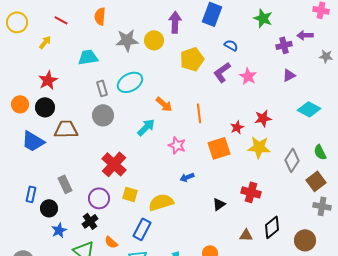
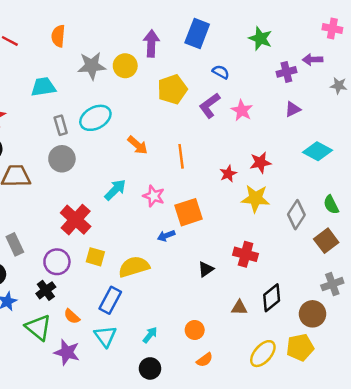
cyan arrow: (146, 127) -> (115, 190), moved
orange square: (219, 148) -> (188, 212), moved
gray cross: (322, 206) -> (332, 284), moved, turned -30

